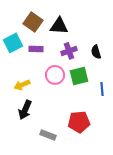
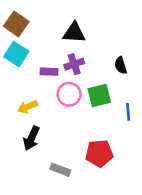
brown square: (33, 22) -> (16, 24), moved
cyan square: (13, 43) -> (16, 54), turned -30
purple rectangle: (36, 49) -> (49, 72), moved
purple cross: (69, 51) -> (74, 64), moved

